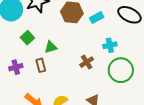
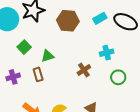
cyan rectangle: (97, 18) -> (100, 18), moved
green circle: (121, 70) -> (118, 77), size x0.6

